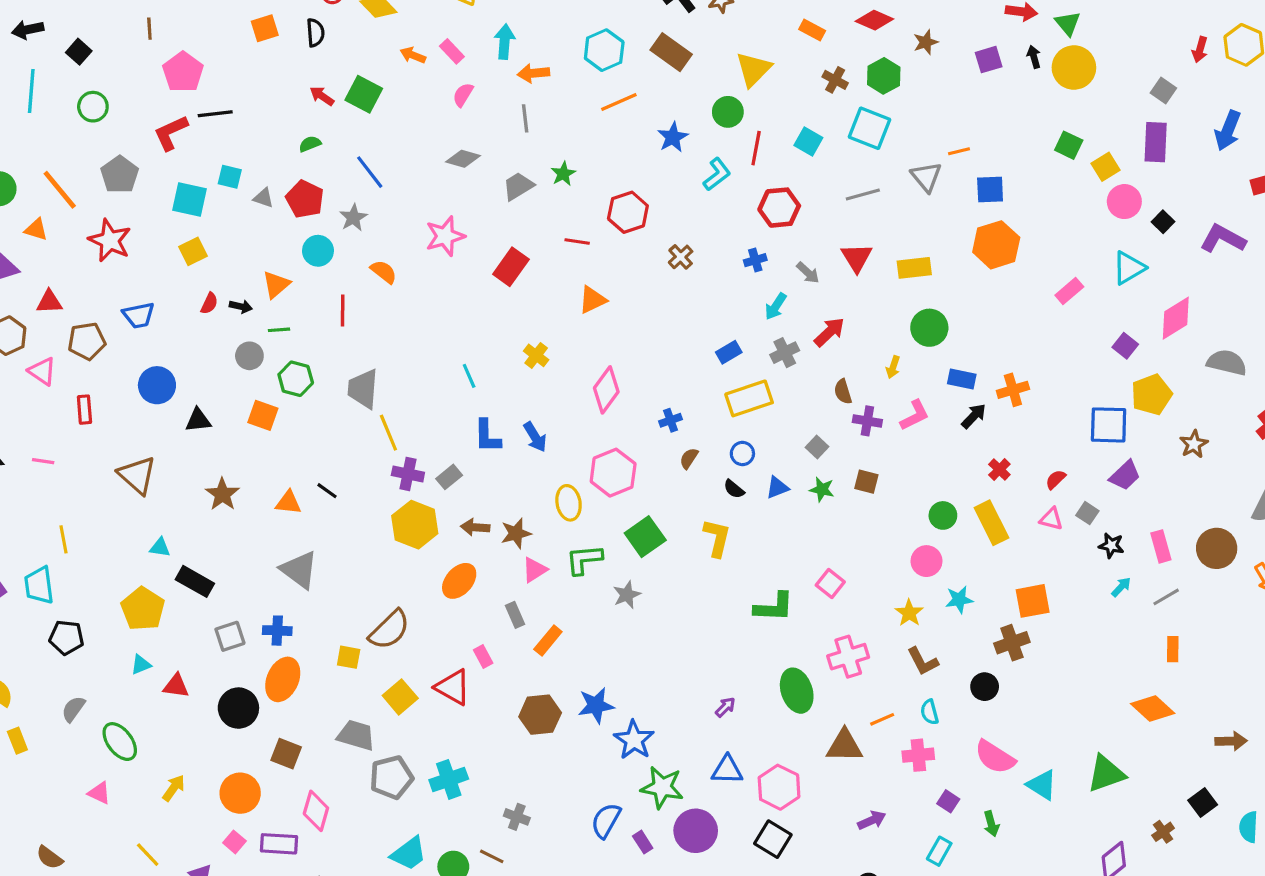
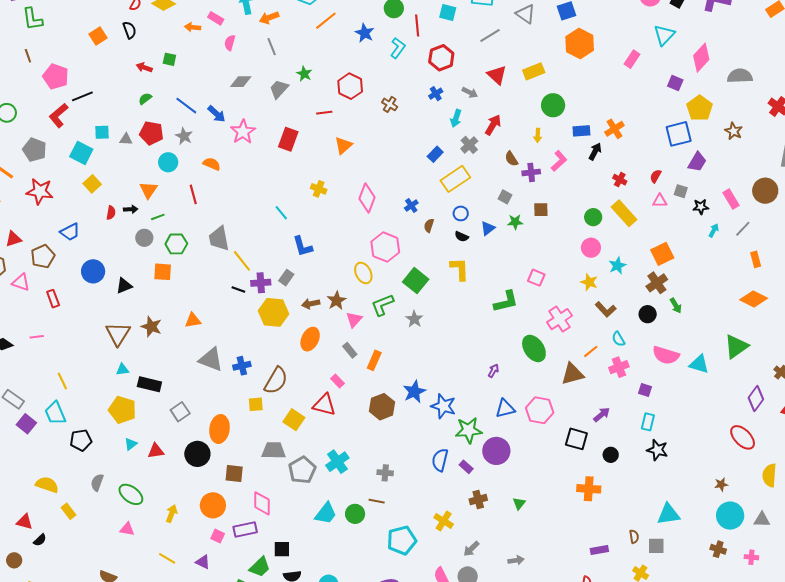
green square: (364, 94) -> (169, 59), size x0.6
cyan square: (190, 200) -> (81, 153), turned 30
blue arrow: (535, 437) -> (217, 114), moved
brown triangle: (137, 475) -> (118, 334), moved, turned 36
black line: (327, 491) -> (238, 290), moved
blue cross: (277, 631) -> (242, 366), moved
green arrow: (991, 824) -> (676, 306), moved
black square: (773, 839) -> (576, 439), moved

